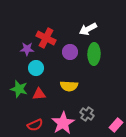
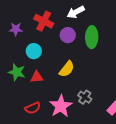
white arrow: (88, 29) -> (76, 12), moved
purple star: (27, 49) -> (16, 29), moved
yellow semicircle: (69, 86) -> (67, 69), turned -54

